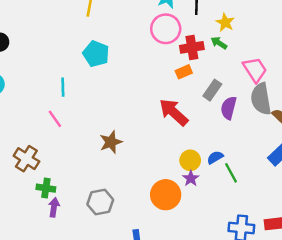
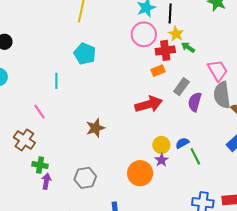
yellow star: (225, 22) -> (176, 34), moved
red arrow: (174, 112) -> (149, 104), turned 120
pink line: (55, 119) -> (40, 112), moved

